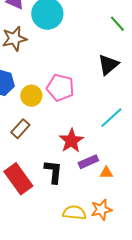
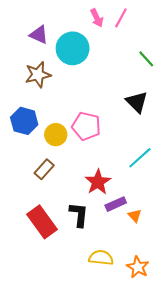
black triangle: (108, 65) -> (137, 102), turned -35
orange triangle: (106, 173) -> (135, 216), turned 48
orange star: (101, 210) -> (138, 267), moved, turned -30

